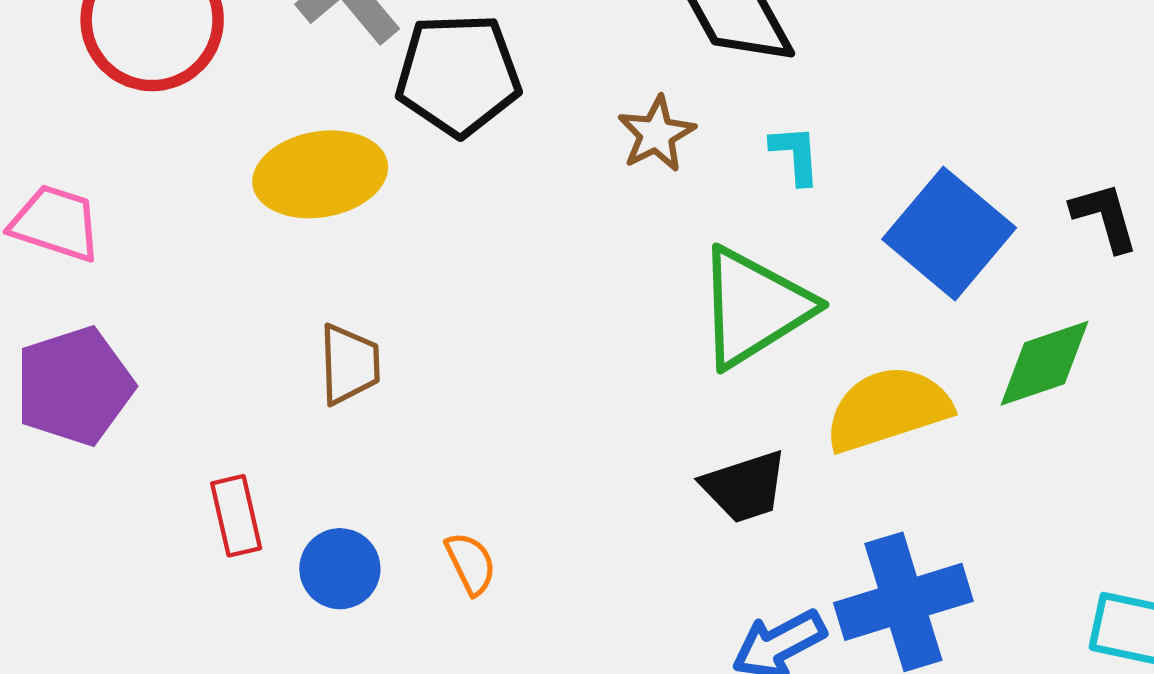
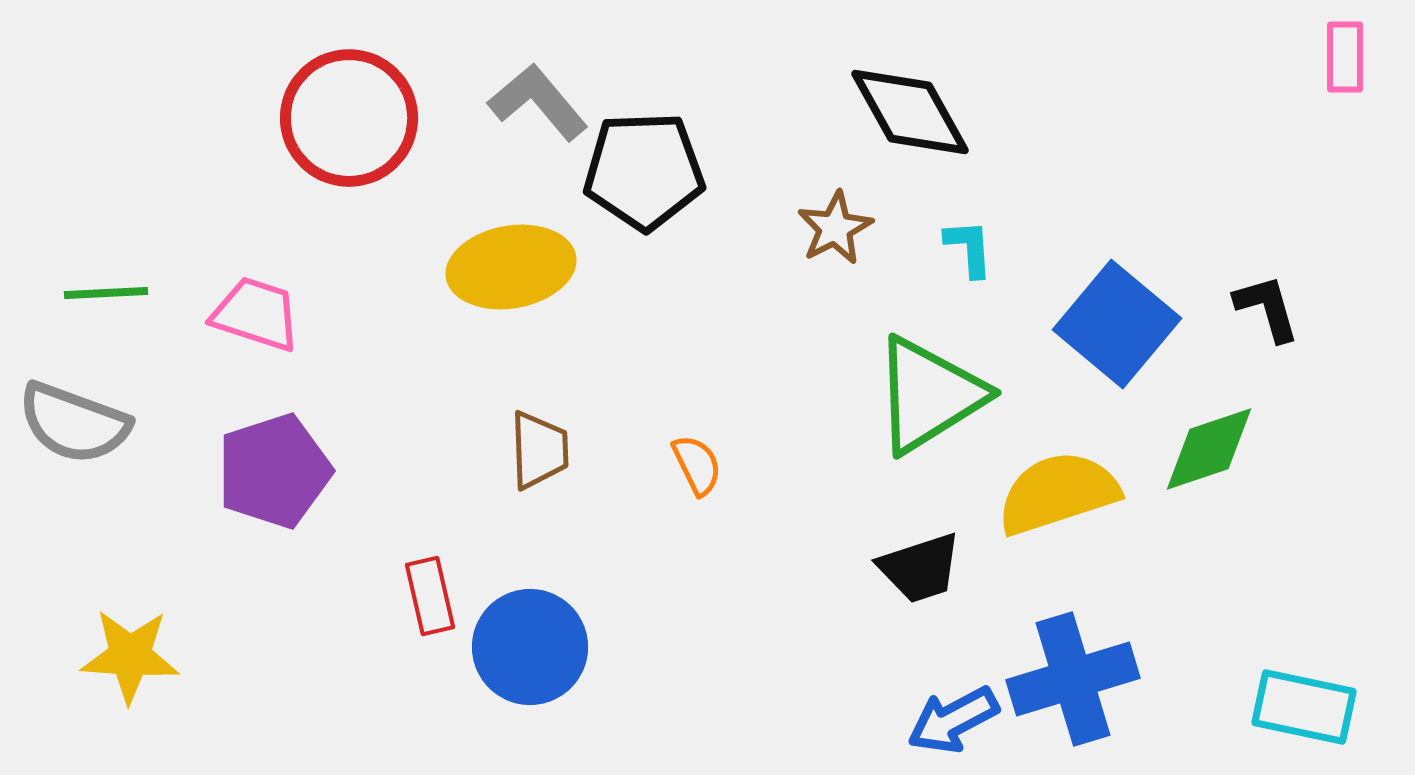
orange semicircle: (471, 563) -> (697, 465), moved
blue circle: (340, 569) -> (530, 647), size x1.5

